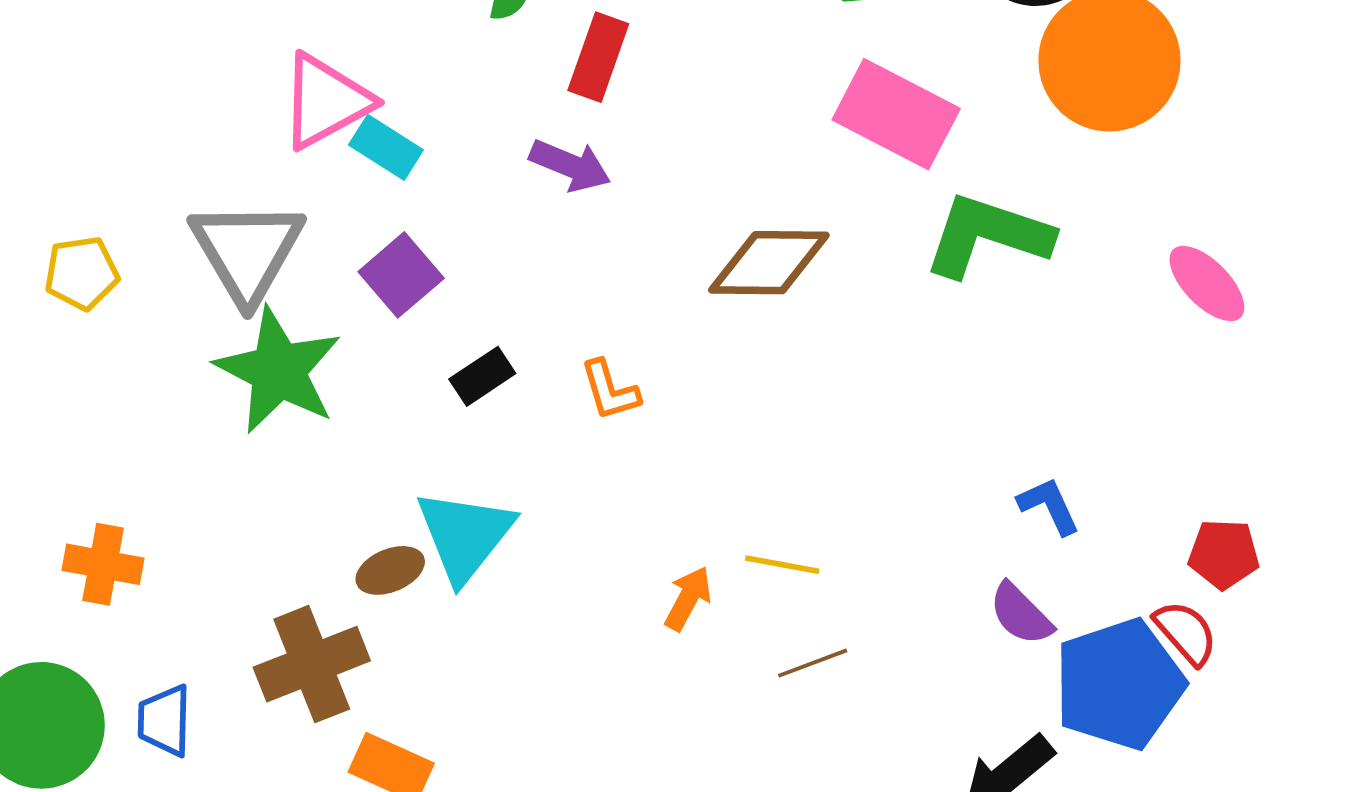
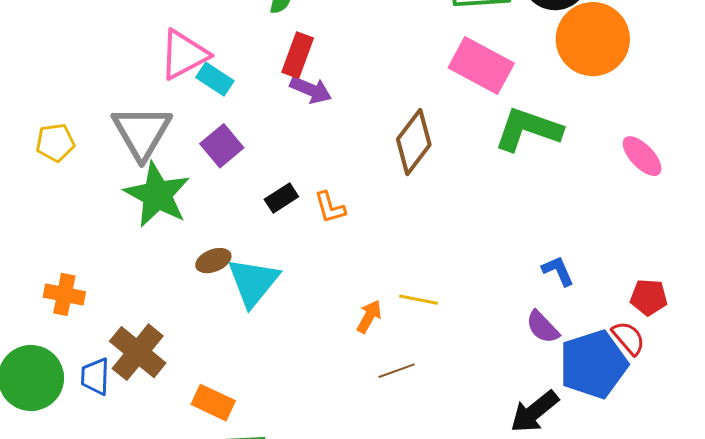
red rectangle: (598, 57) -> (298, 55), moved
brown diamond: (769, 263) -> (414, 142), turned -54
black rectangle: (482, 376) -> (281, 198), moved
brown ellipse: (390, 570) -> (213, 261), moved
brown line: (813, 663) -> (397, 371), moved
brown cross: (312, 664) -> (138, 352), moved, turned -30

